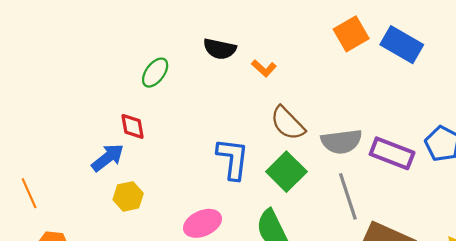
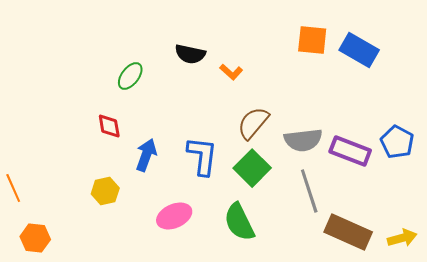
orange square: (351, 34) -> (312, 40), turned 36
brown semicircle: (288, 123) -> (253, 123), turned 84
blue arrow: (108, 158) -> (146, 155), moved, turned -32

